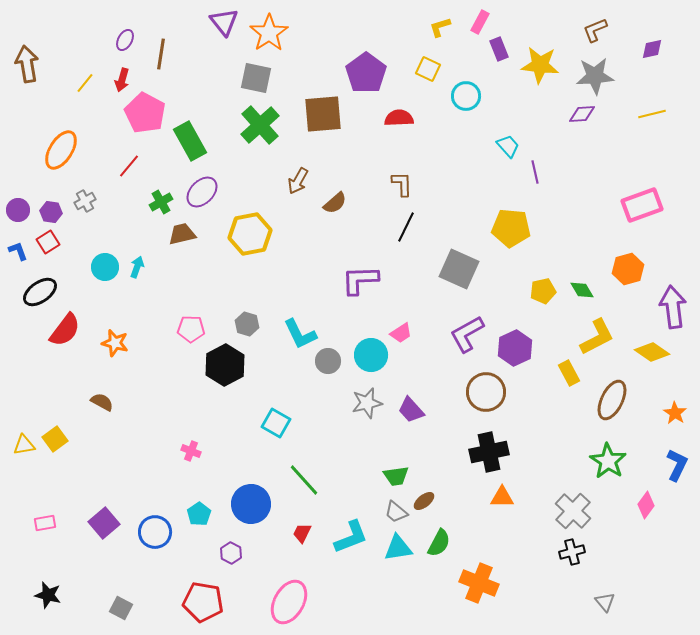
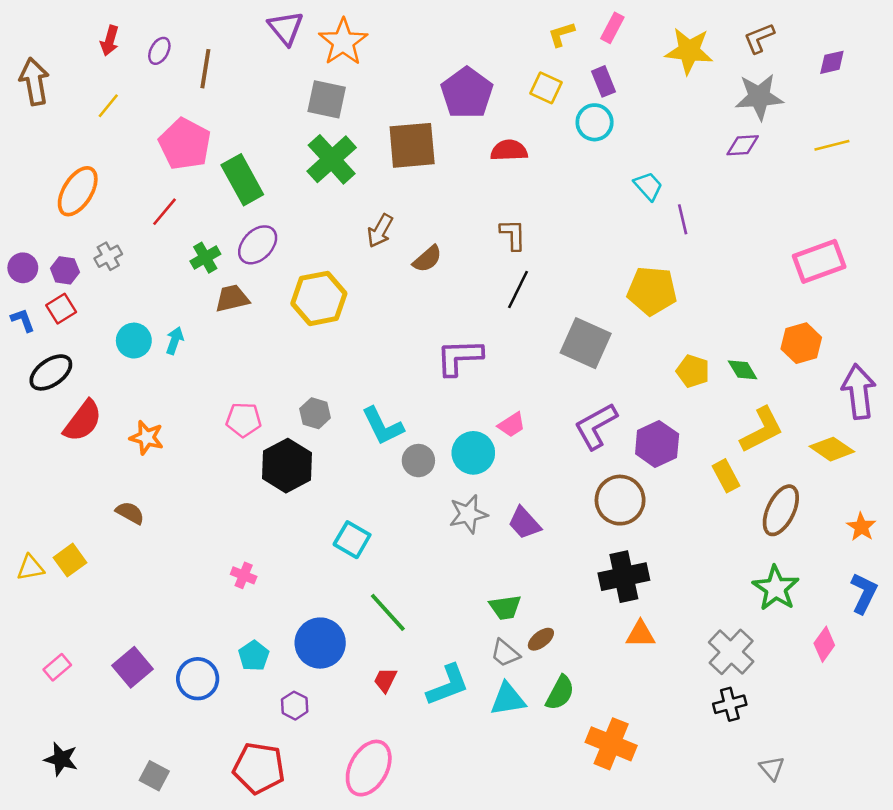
purple rectangle: (499, 49) -> (603, 81), moved
yellow star: (540, 65) -> (689, 51), moved
red arrow: (122, 80) -> (110, 41), moved
yellow pentagon: (543, 291) -> (693, 371), turned 30
pink rectangle: (45, 523) -> (57, 667), turned -30

